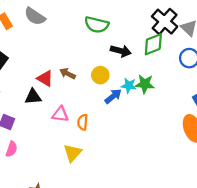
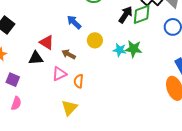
black arrow: (121, 51) -> (126, 15), moved, turned -72
brown arrow: (68, 74) -> (69, 54), moved
blue arrow: (113, 96) -> (74, 22), moved, turned -98
pink triangle: (60, 114) -> (59, 74), turned -35

